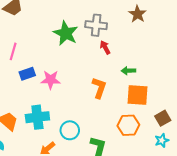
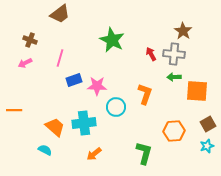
brown star: (137, 14) -> (183, 31), moved
gray cross: (96, 25) -> (174, 54), moved
orange square: (137, 95) -> (197, 91), moved
cyan circle: (70, 130) -> (116, 107), moved

